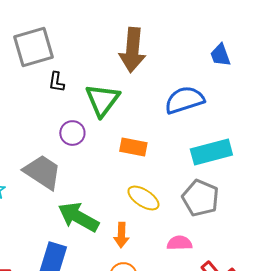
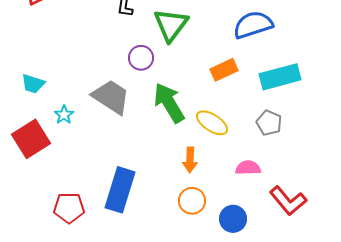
orange rectangle: (133, 147) -> (224, 70), moved, turned -36
gray pentagon: (200, 198) -> (269, 123), size x0.7
green arrow: (78, 217) -> (169, 103), moved, turned 30

